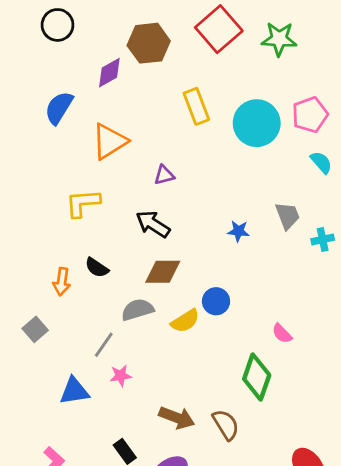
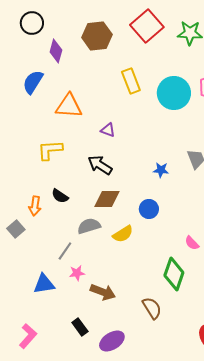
purple diamond: (109, 73) -> (56, 51), moved, turned -45
orange triangle: (109, 141) -> (69, 106), turned 36
purple triangle: (164, 175) -> (108, 130), turned 35
blue circle: (216, 301) -> (149, 209), moved
gray square: (35, 329) -> (16, 229), moved
brown arrow: (177, 418) -> (103, 292), moved

